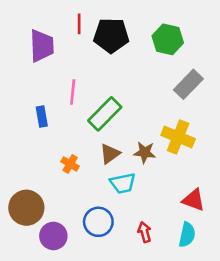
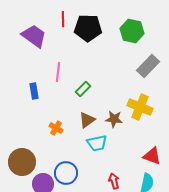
purple trapezoid: (42, 46) -> (34, 36), turned -52
green rectangle: (105, 114) -> (83, 89), size x0.6
blue circle: (98, 222) -> (66, 173), moved

